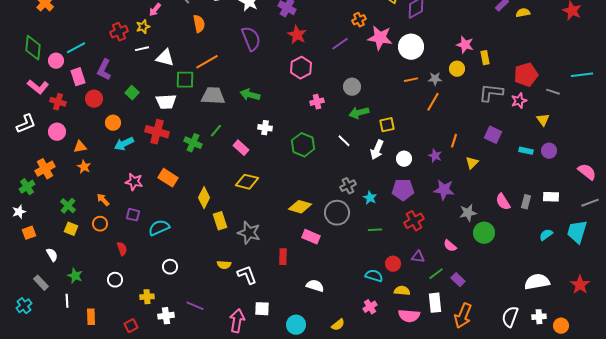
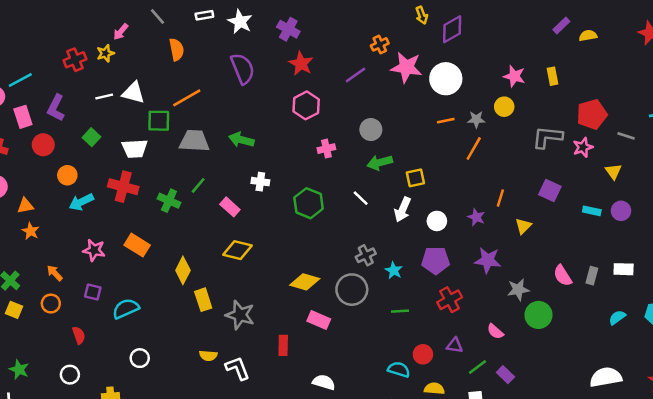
white line: (142, 49) -> (104, 97), moved
yellow rectangle: (485, 58) -> (552, 76), moved

